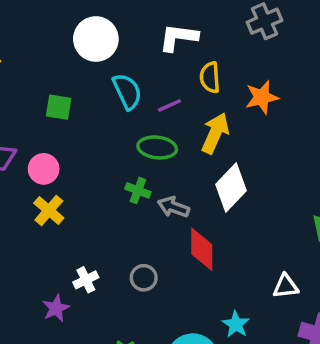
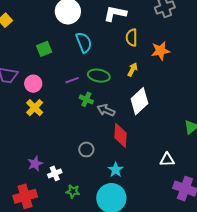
purple line: (169, 105) -> (72, 80), moved
green square: (59, 107) -> (44, 49), turned -35
yellow arrow: (215, 133) -> (133, 70), size x0.6
white cross: (86, 280) -> (55, 173), moved
cyan star: (236, 324) -> (116, 170), moved

